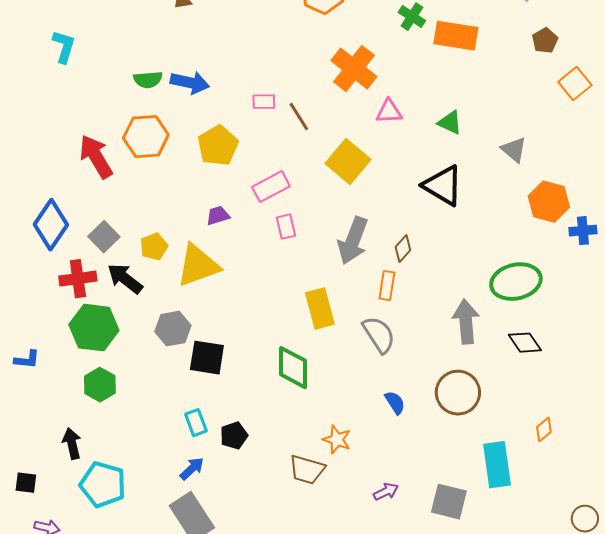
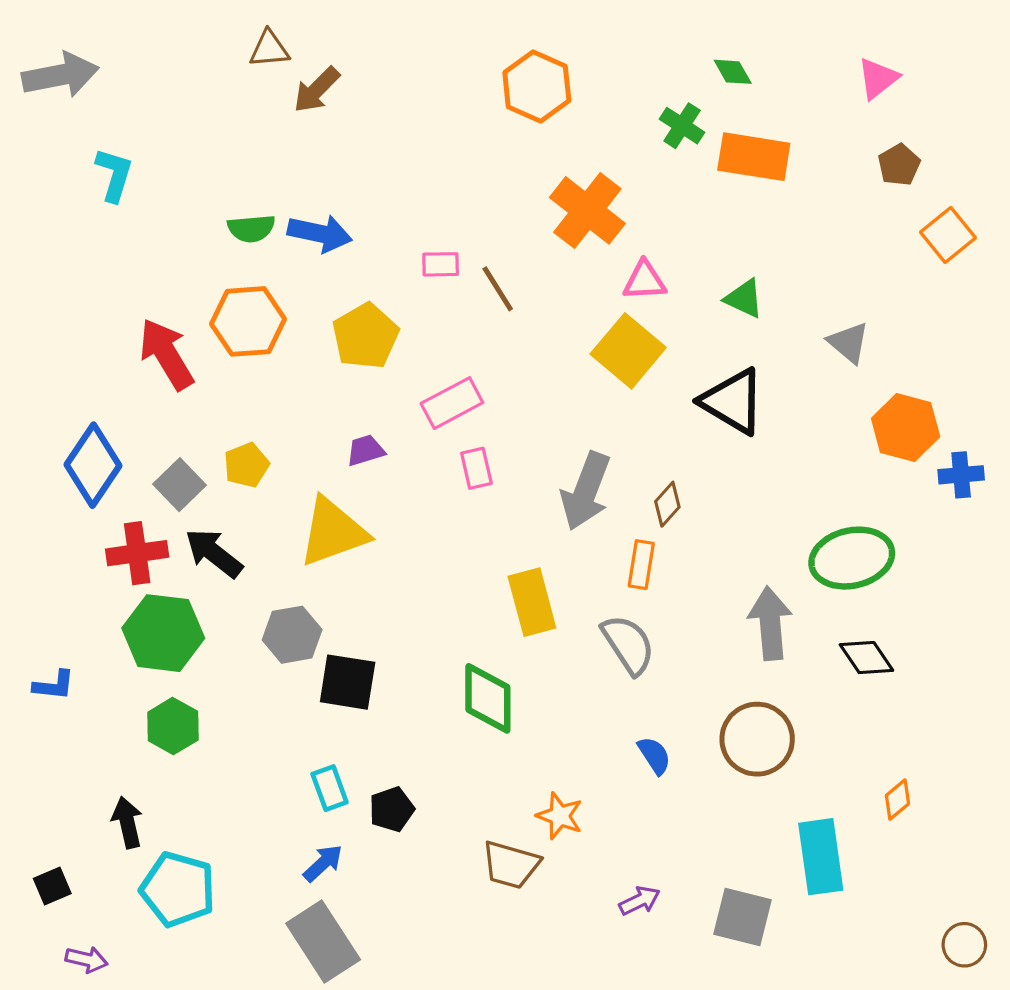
yellow square: (348, 162) -> (628, 351), moved
yellow pentagon: (154, 247) -> (246, 465), moved
black square: (26, 483) -> (52, 886), turned -30

